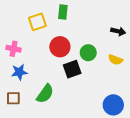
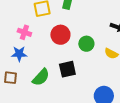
pink cross: (14, 49) -> (24, 32), moved
black square: (72, 69) -> (67, 69), moved

